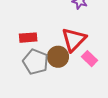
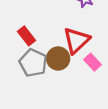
red rectangle: (28, 38) -> (26, 36), turned 54

